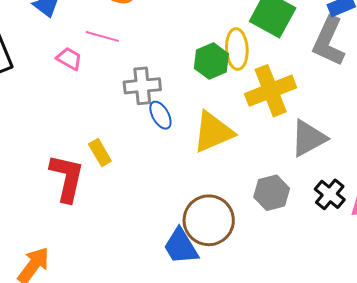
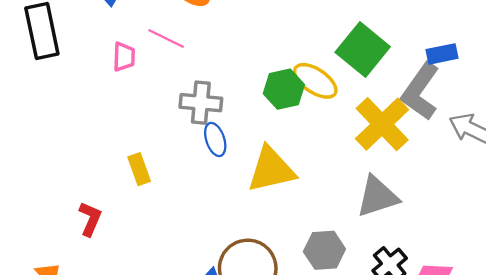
yellow ellipse: (237, 49) -> (315, 81), turned -63
pink trapezoid: (69, 59) -> (124, 57), turned 52
yellow cross: (271, 91) -> (382, 124), moved, turned -33
red L-shape: (67, 178) -> (90, 219), moved, size x0.6

